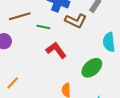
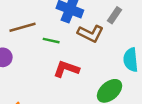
red L-shape: (56, 50) -> (66, 69), turned -35

